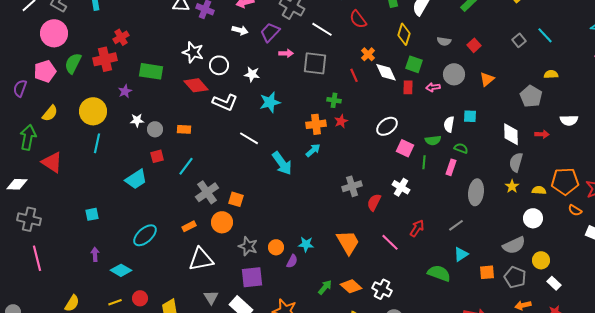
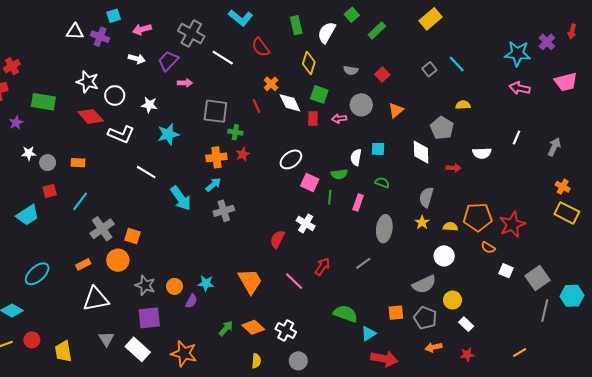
gray square: (315, 63) -> (215, 111), moved
white diamond: (511, 134) -> (421, 152), moved
green semicircle: (461, 148) -> (382, 183), moved
gray cross: (352, 186) -> (224, 211), moved
cyan triangle: (461, 254) -> (369, 334), moved

